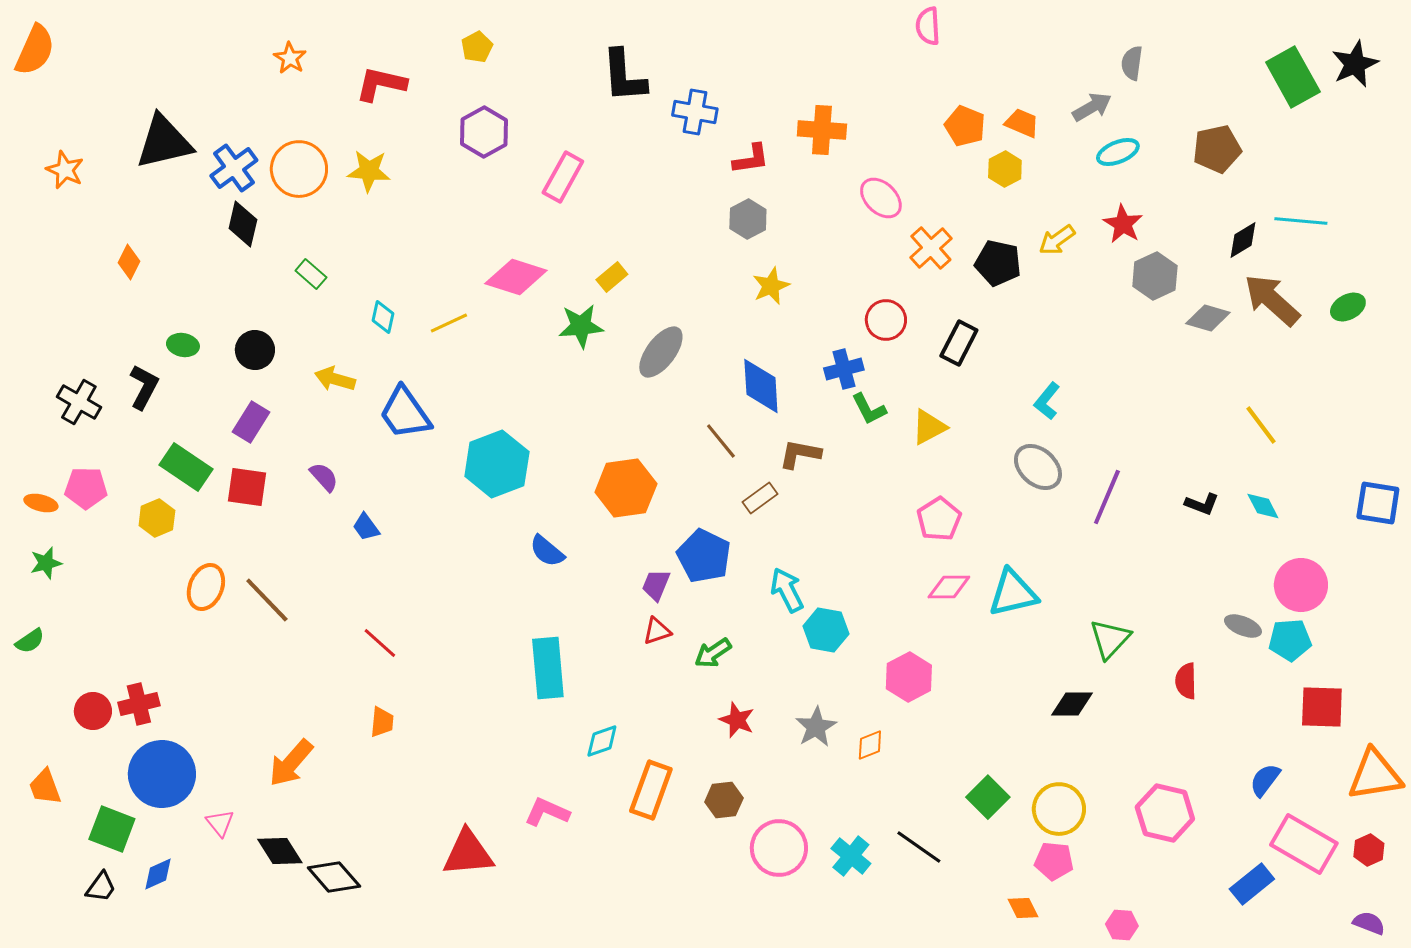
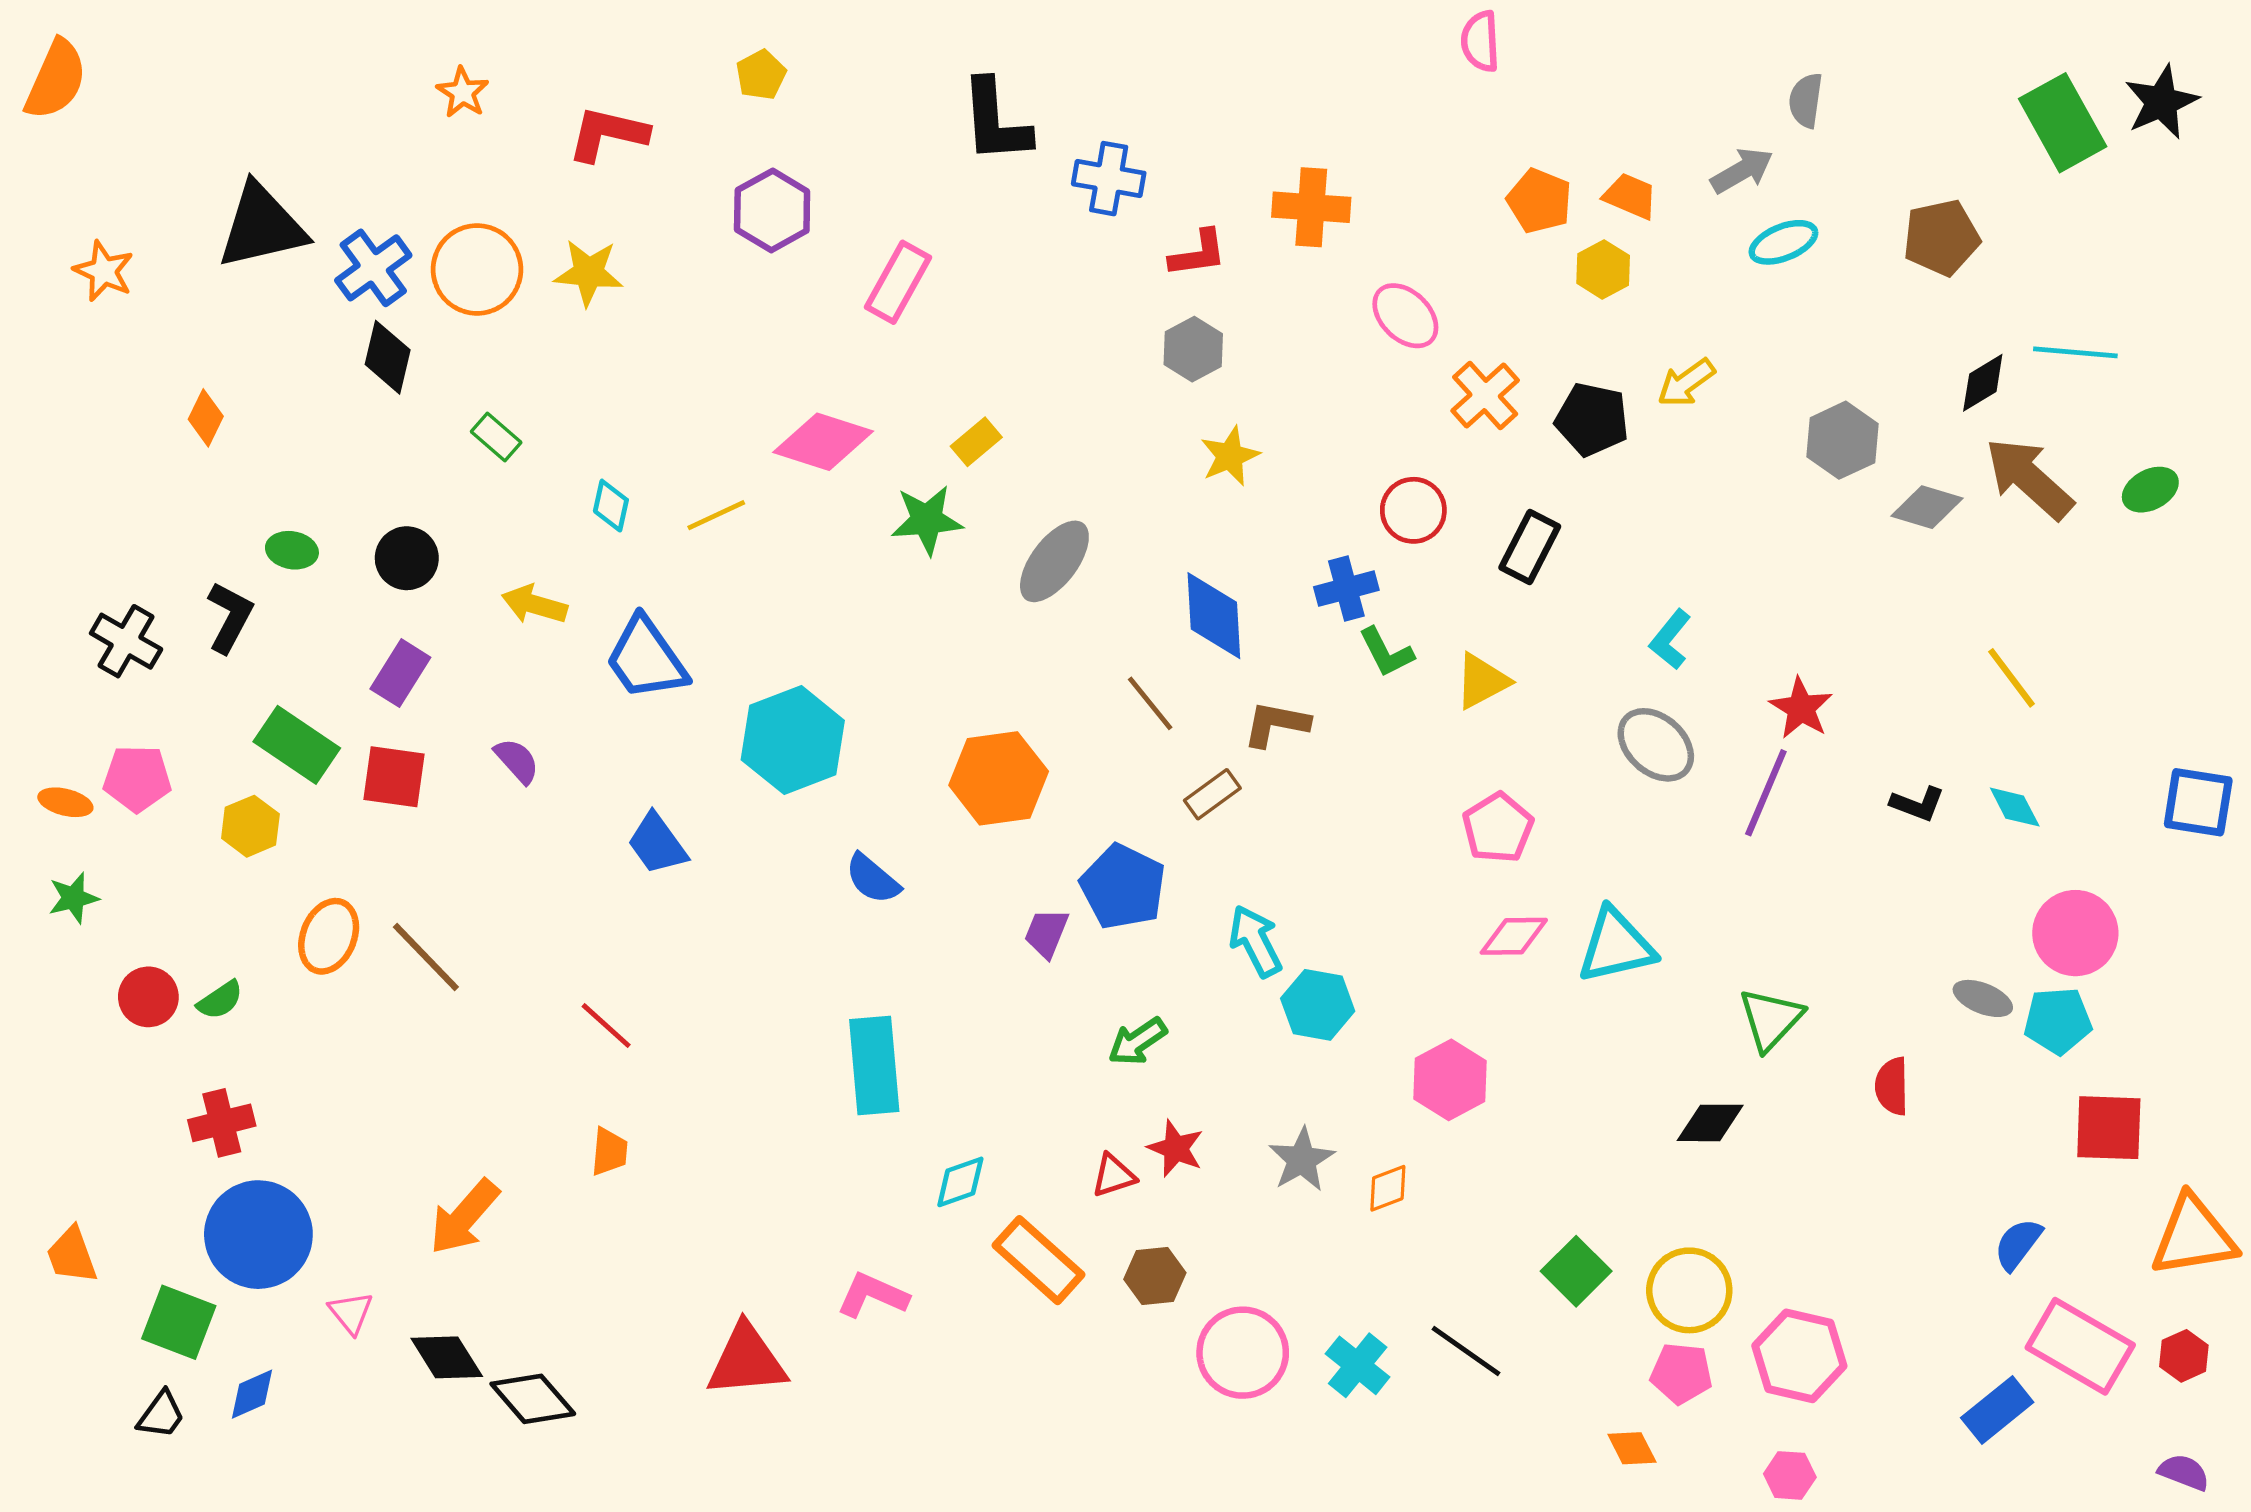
red star: (1123, 224) -> (1801, 708), moved
blue trapezoid: (366, 527) -> (657, 844), moved, size x1.4
red triangle: (657, 631) -> (1113, 1176), moved
green semicircle: (30, 641) -> (220, 1000), moved
red circle: (93, 711) -> (148, 997), moved
orange rectangle: (651, 790) -> (1038, 1260), turned -68
pink hexagon: (1165, 813) -> (1799, 1356), moved

